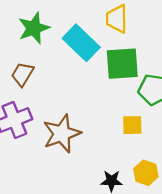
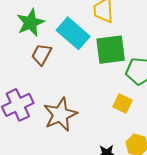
brown trapezoid: (22, 74) -> (42, 54), moved
yellow square: (132, 125) -> (122, 104), turned 30

